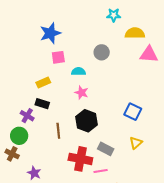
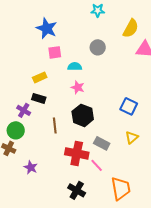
cyan star: (114, 15) -> (98, 10), moved
blue star: (50, 33) -> (47, 28), turned -30
yellow semicircle: (135, 33) -> (131, 28), turned 120
pink line: (101, 171) -> (97, 165), turned 56

